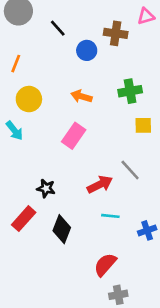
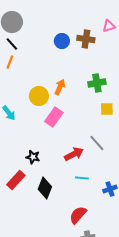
black line: (58, 28) -> (12, 44), moved
blue circle: (87, 50) -> (62, 41), moved
orange arrow: (81, 96) -> (60, 87), turned 98
yellow circle: (29, 99) -> (39, 96), moved

